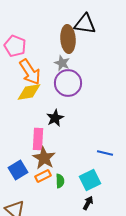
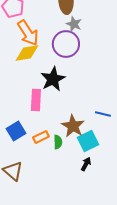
gray star: (62, 63) -> (74, 24), moved
black star: (55, 118) -> (53, 79), size x1.4
brown star: (44, 158) -> (73, 126), moved

